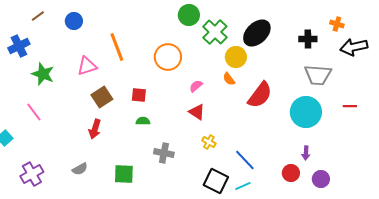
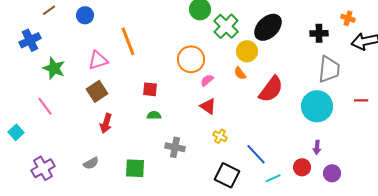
orange circle: (168, 57) -> (191, 59), moved
gray trapezoid: (318, 75) -> (329, 69), turned -88
brown square: (102, 97) -> (97, 91), moved
cyan line: (243, 186) -> (273, 178), moved

